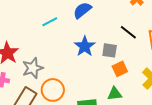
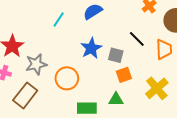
cyan line: (50, 22) -> (59, 19), turned -35
orange circle: (53, 90) -> (67, 78), moved

